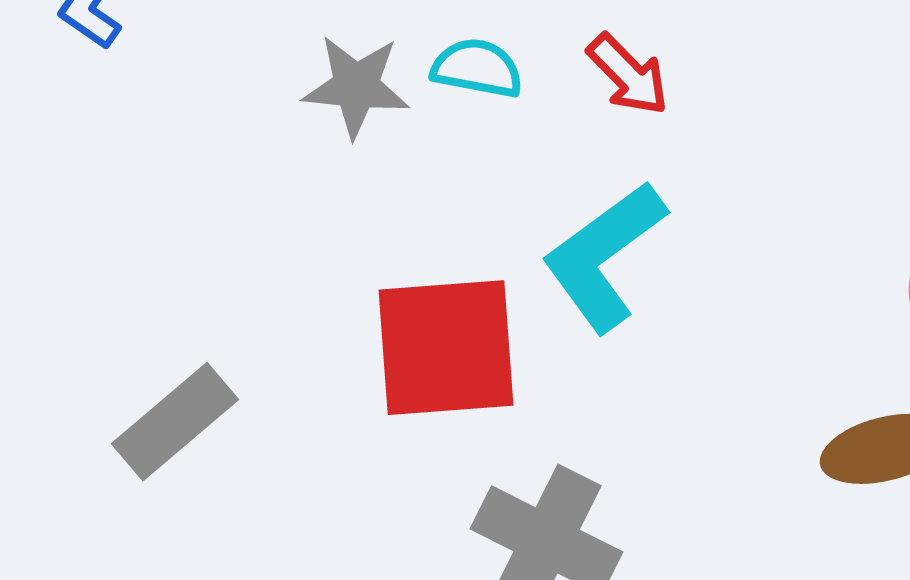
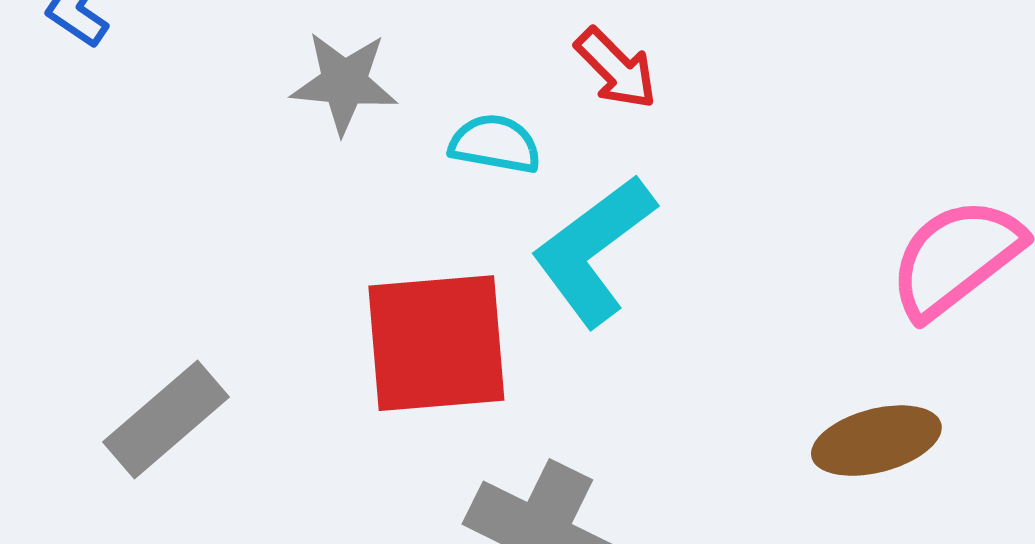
cyan semicircle: (477, 68) -> (495, 144), moved

